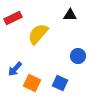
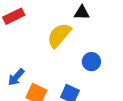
yellow semicircle: (38, 34) -> (59, 35), moved

